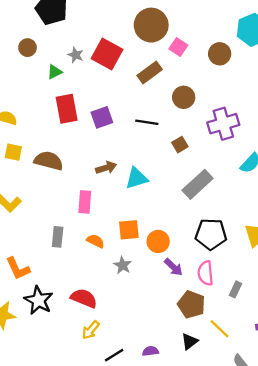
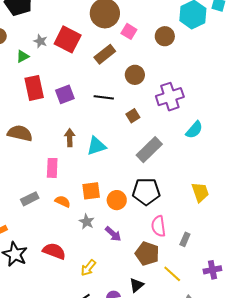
brown arrow: (106, 168) -> (70, 138), turned -72
black pentagon: (211, 234) -> (146, 192), moved
gray rectangle: (58, 237) -> (30, 199), turned 60
purple arrow: (173, 267) -> (113, 234), moved
yellow arrow: (91, 330) -> (88, 268), moved
black triangle: (190, 341) -> (137, 285), moved

